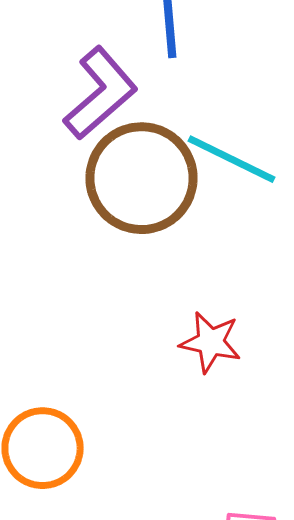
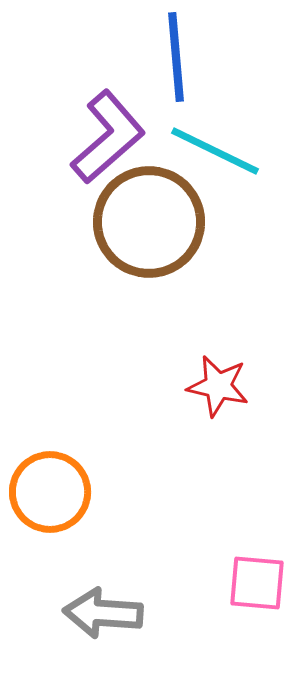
cyan line: (232, 159) -> (215, 151), moved

